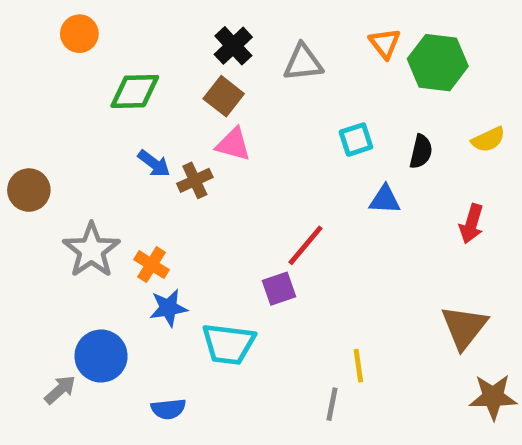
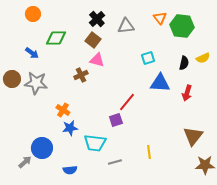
black semicircle: (421, 152) -> (184, 63), moved
blue arrow: (154, 164) -> (32, 53), moved
blue triangle: (385, 200) -> (160, 83), size x1.5
red arrow: (471, 224) -> (187, 93), moved
gray star: (91, 250) -> (36, 83), moved, turned -30
gray line: (332, 404) -> (115, 162), moved, turned 64

